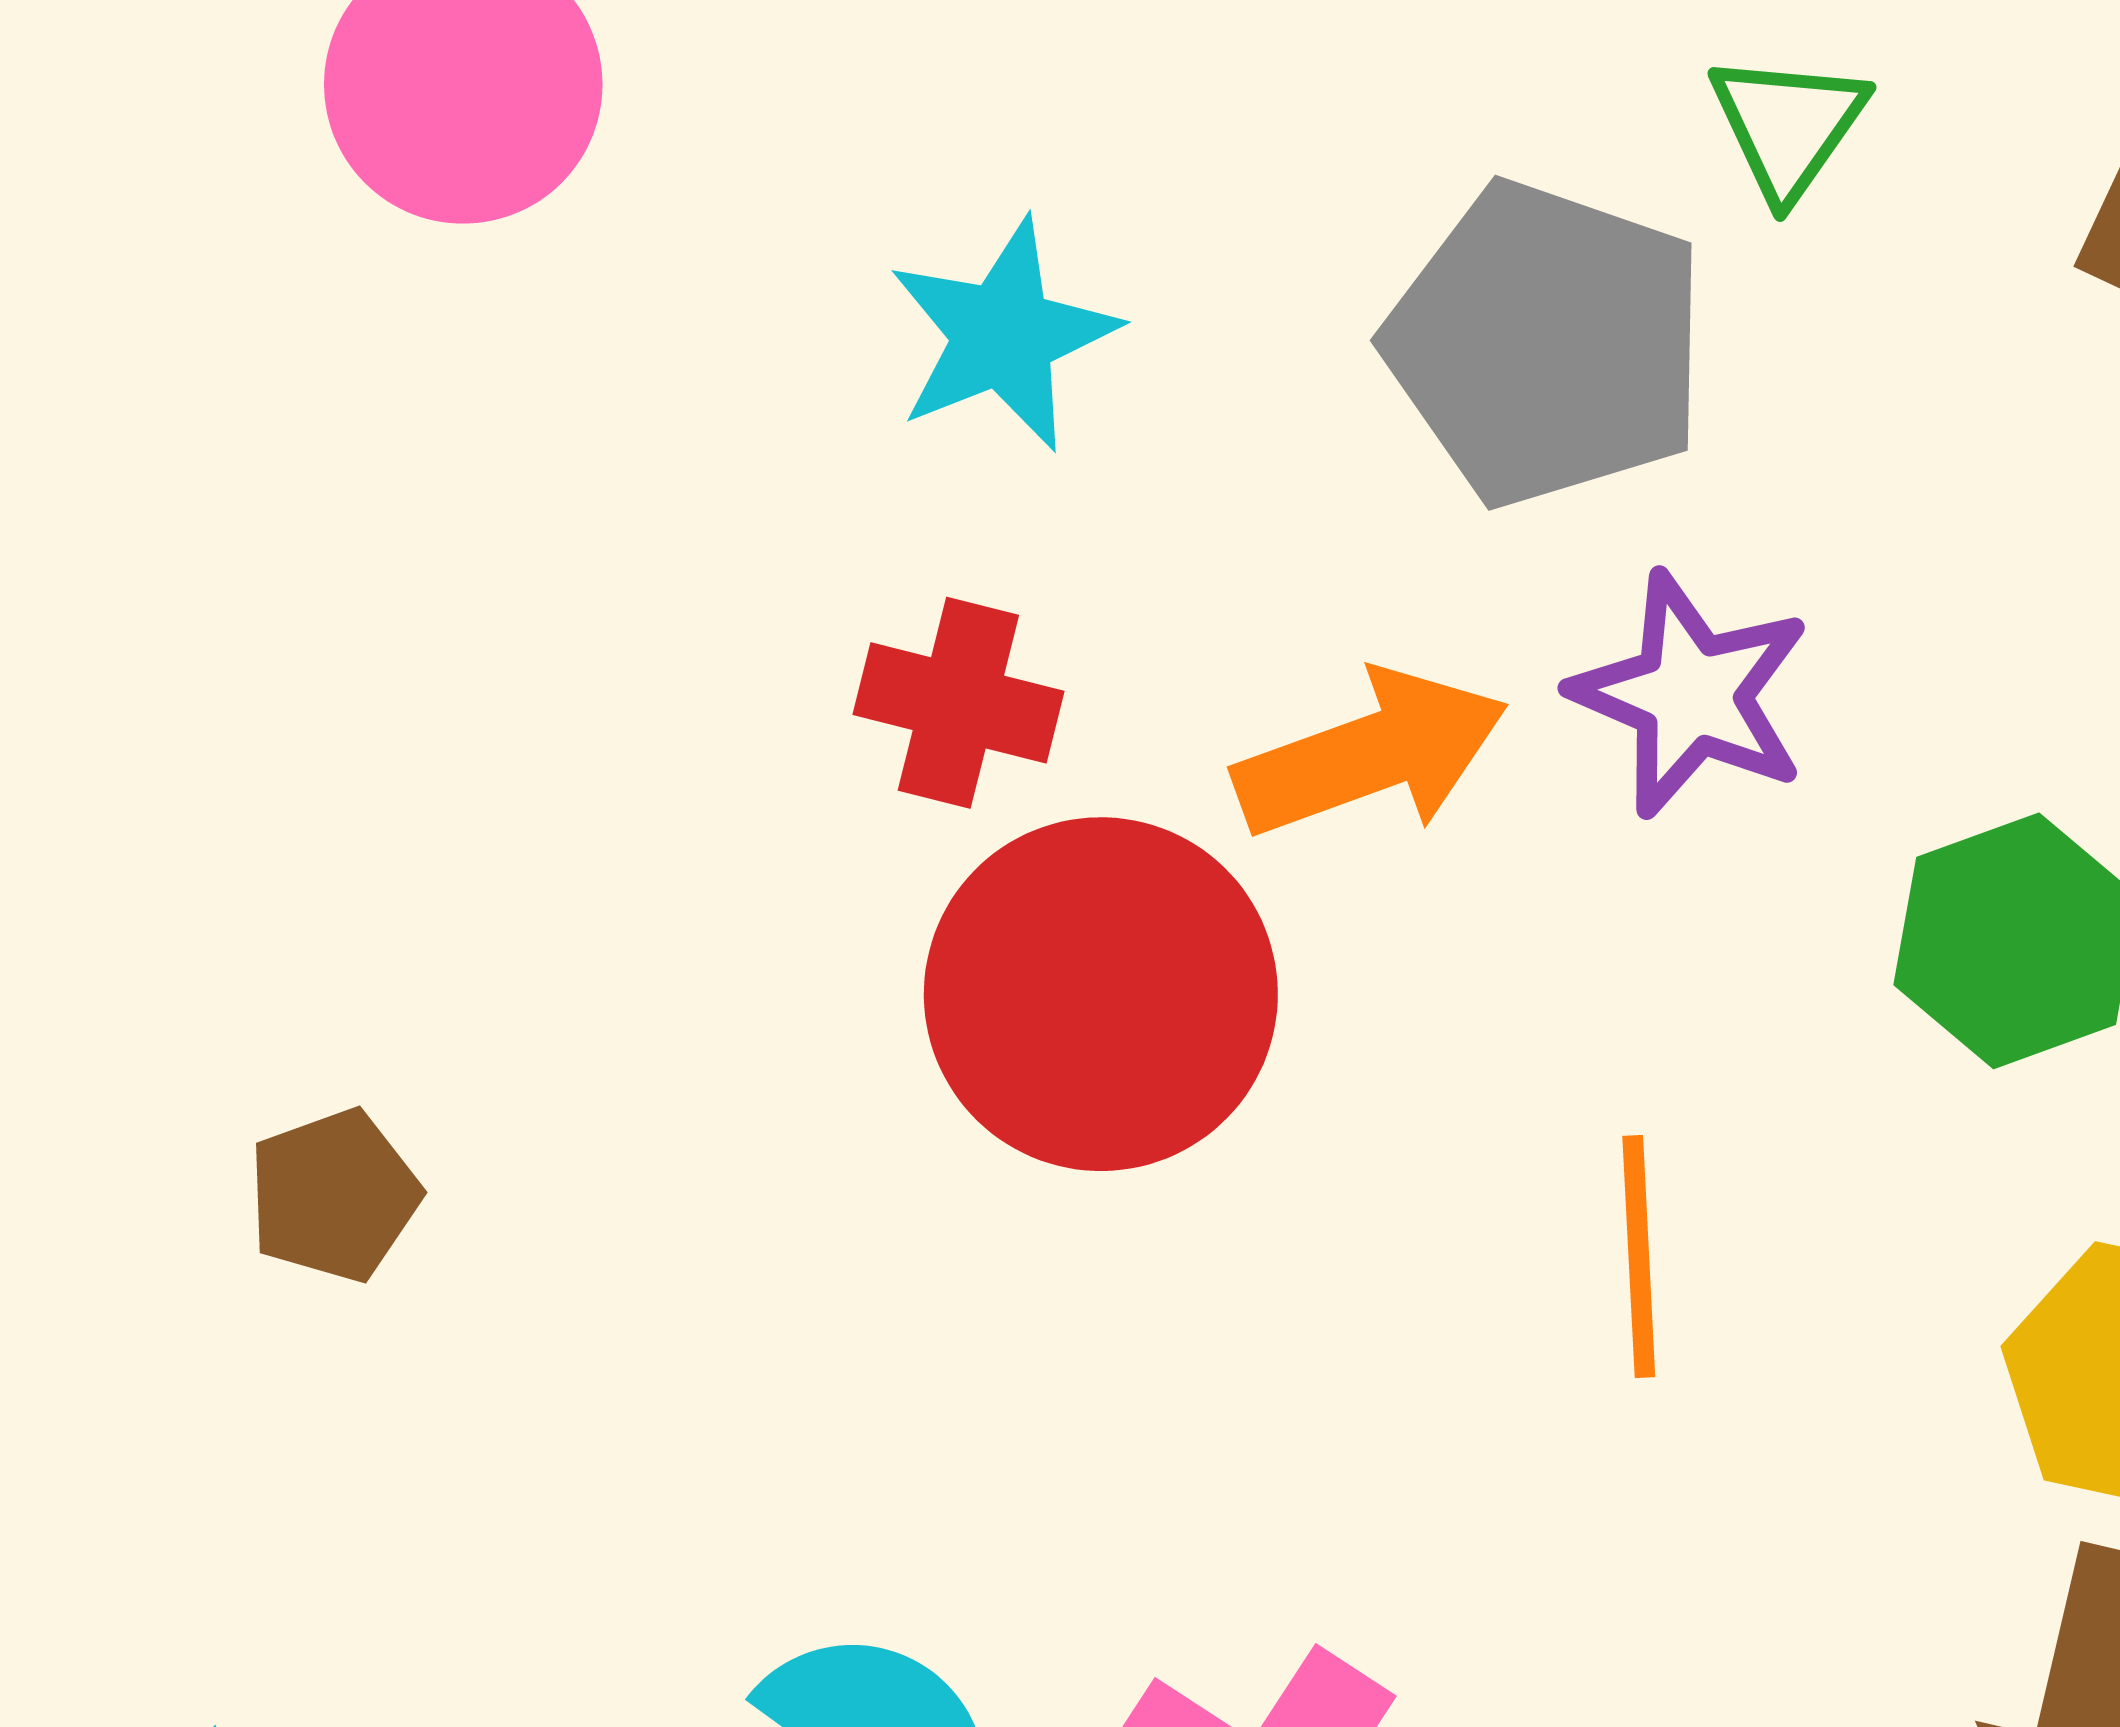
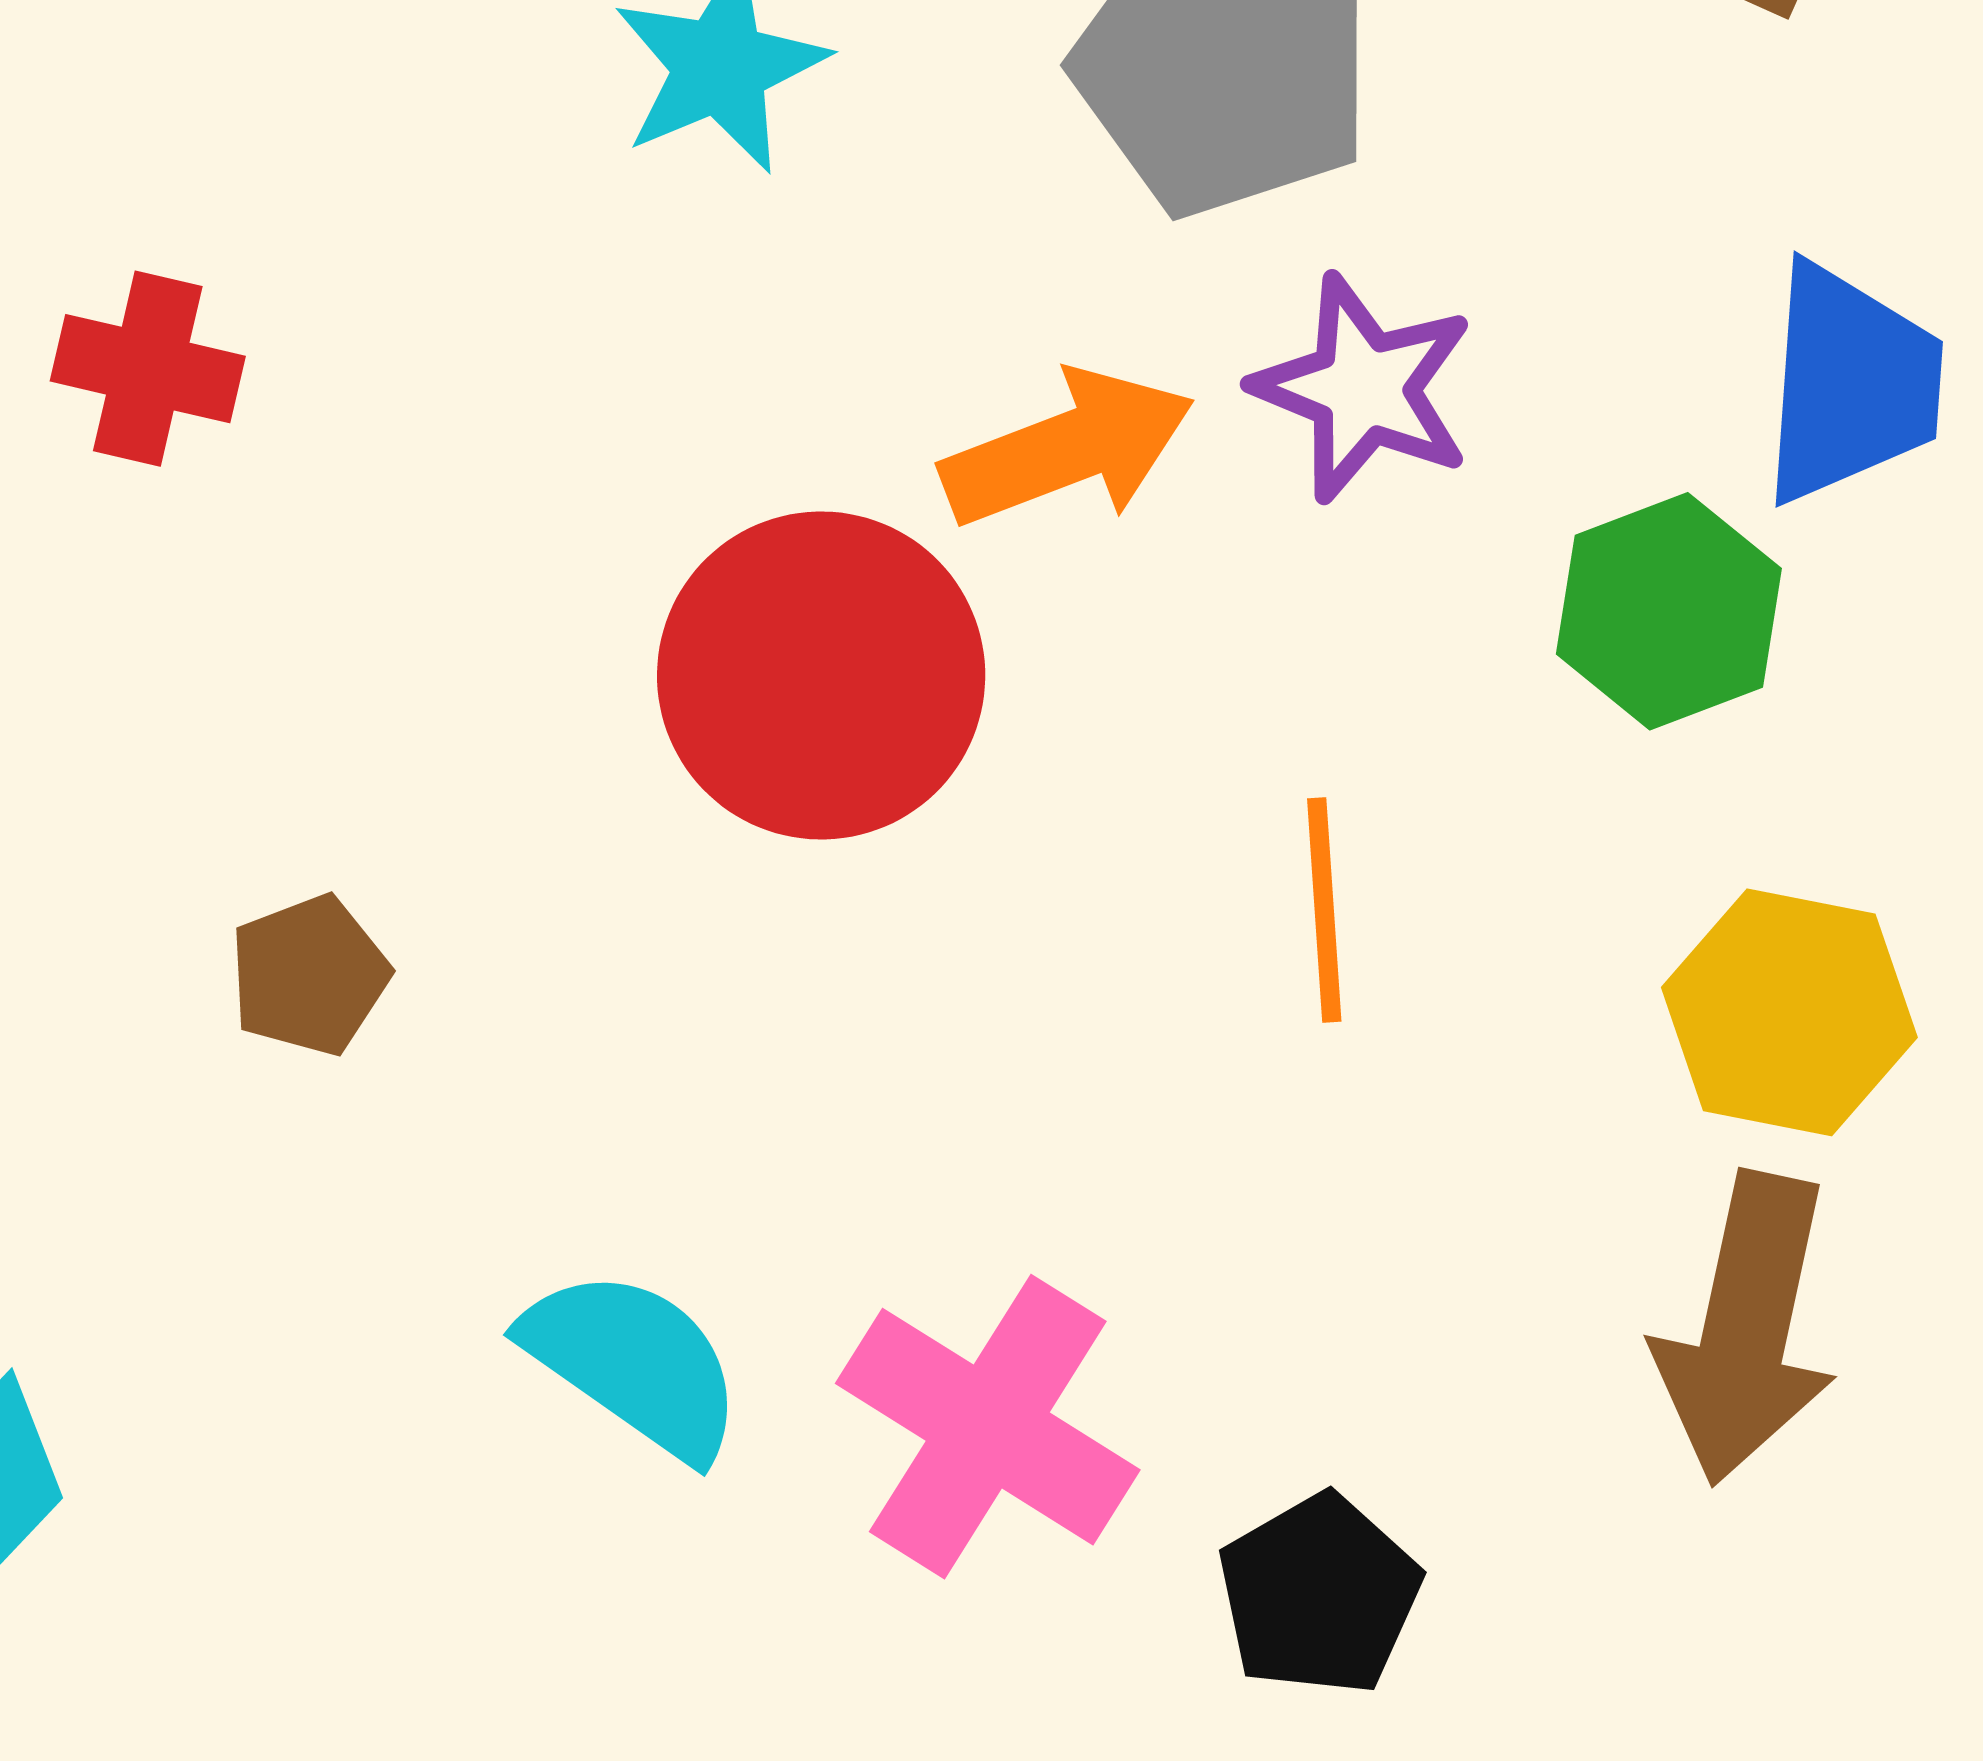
red cross: (958, 703) -> (148, 369), moved
brown pentagon: (334, 1195) -> (309, 975), moved

